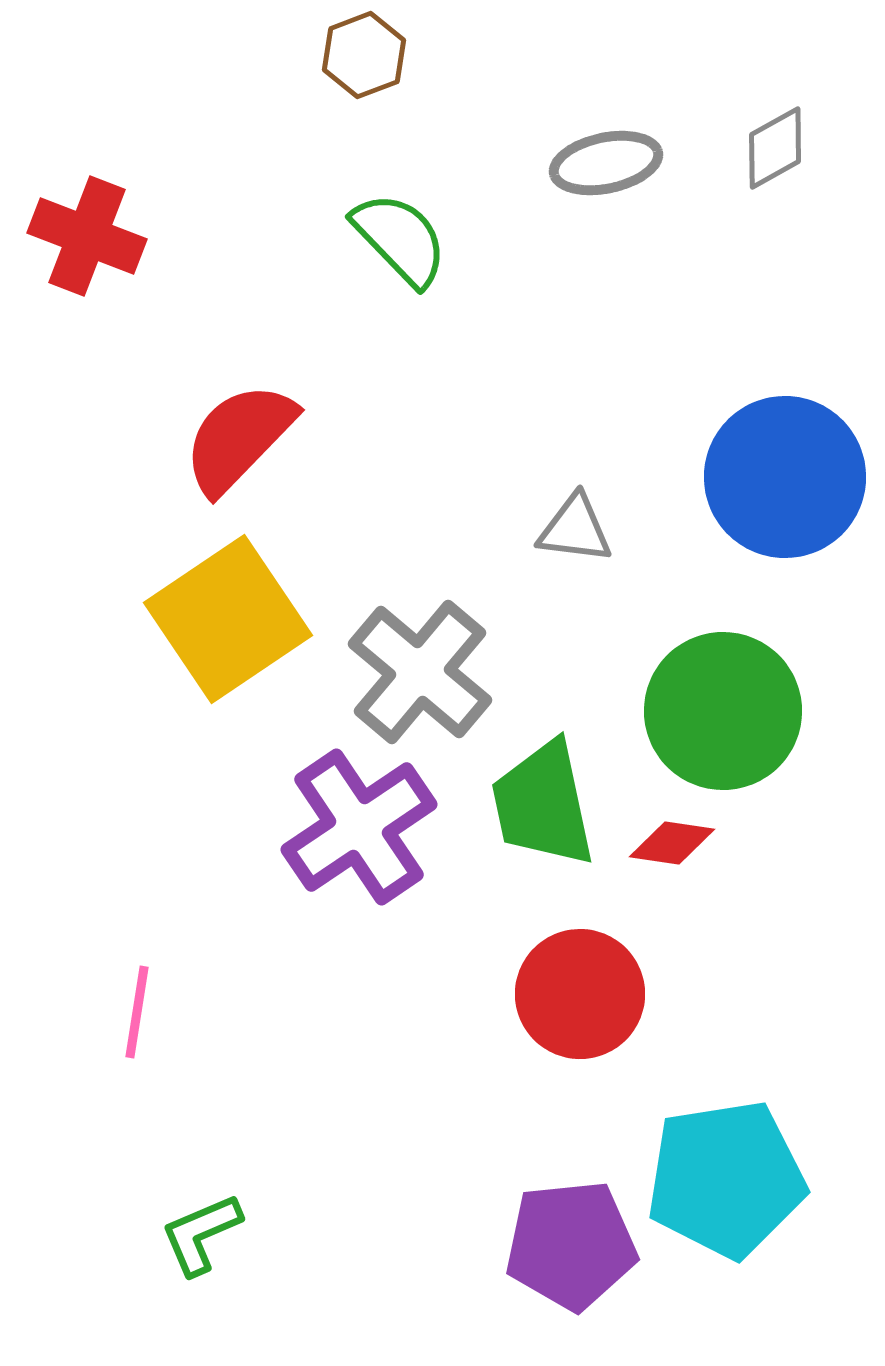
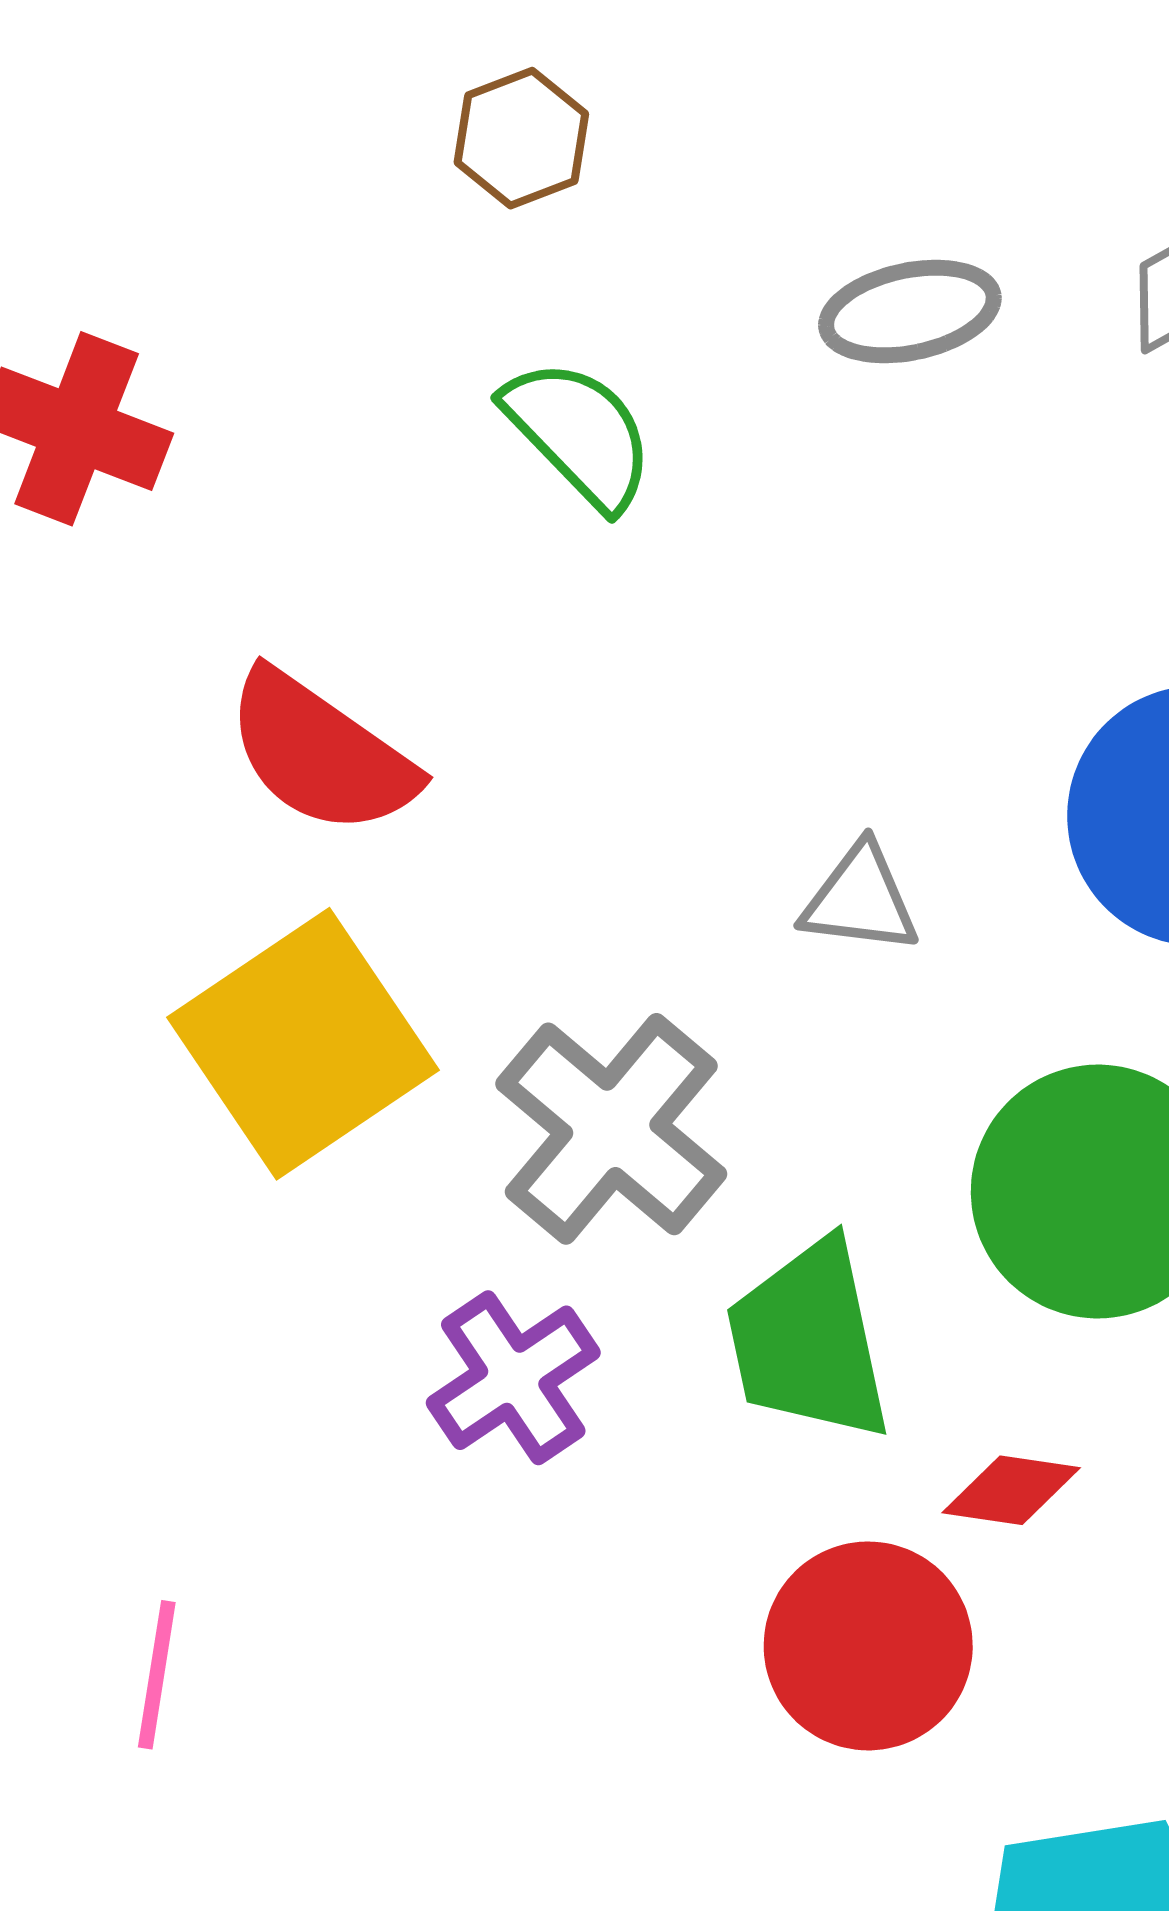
red semicircle: (239, 438) -> (321, 753), turned -99
purple cross: (359, 827) -> (513, 1378), size x0.7
red diamond: (672, 843) -> (1011, 1490), moved

